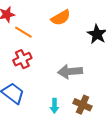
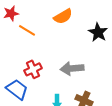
red cross: (22, 59) -> (33, 69), moved

